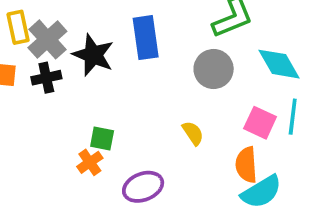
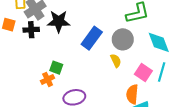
blue rectangle: (146, 38) -> (92, 38), moved, turned 35
black star: (93, 55) -> (59, 21), turned -30
yellow semicircle: (193, 133) -> (116, 61), moved

